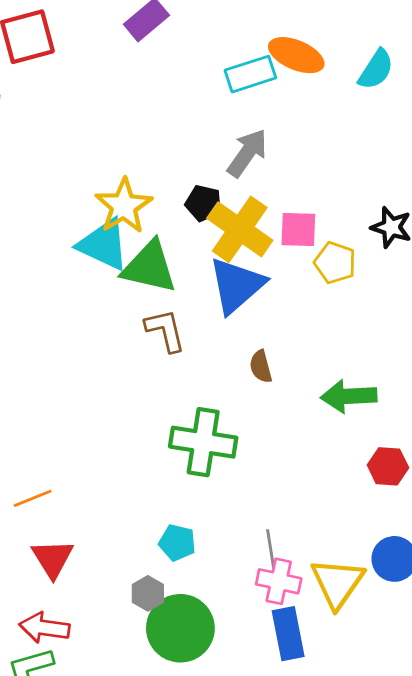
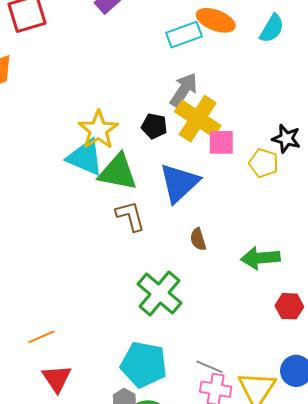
yellow cross: (240, 229) -> (198, 119), moved
yellow pentagon: (335, 263) -> (264, 163), moved
green cross: (203, 442) -> (159, 294), turned 33
cyan pentagon: (177, 543) -> (144, 365), size x1.8
gray line: (271, 549) -> (209, 367), turned -56

